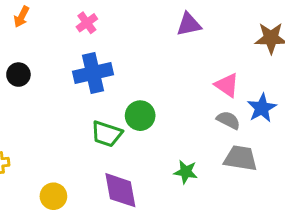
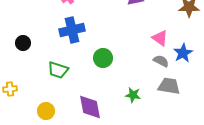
black circle: (18, 75) -> (23, 43), moved
green trapezoid: (107, 134) -> (58, 70), moved

